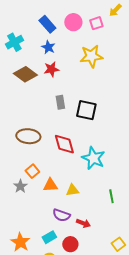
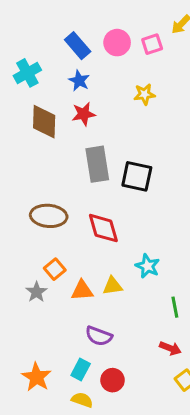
yellow star: (91, 56) -> (144, 94), size x0.6
brown diamond: (25, 74) -> (44, 122), turned 55
gray rectangle: (60, 102) -> (97, 164), size x1.6
cyan star: (93, 158) -> (147, 266), moved, size x0.7
yellow triangle: (72, 190) -> (113, 286), moved
red arrow: (83, 223) -> (170, 348), moved
cyan rectangle: (49, 237) -> (81, 369), turned -32

